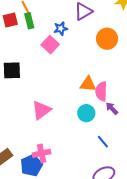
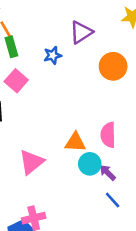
pink square: (50, 45) -> (16, 81), moved
orange triangle: (88, 84) -> (75, 142), moved
purple arrow: (112, 108) -> (107, 173), moved

